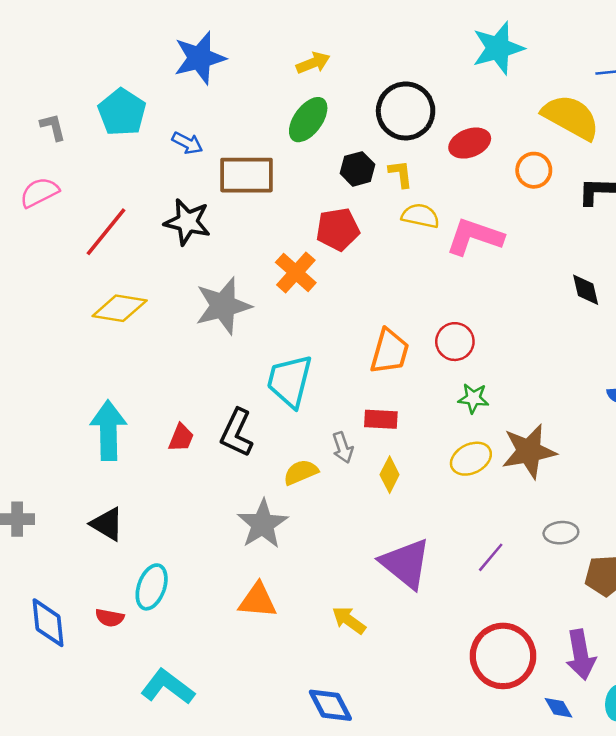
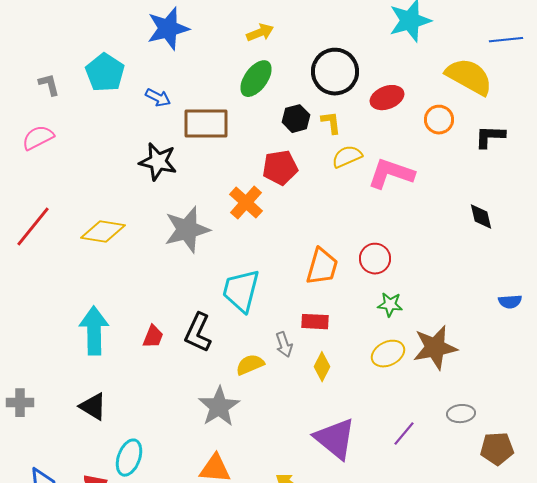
yellow semicircle: (420, 216) -> (347, 157), turned -36
red line: (106, 232) -> (33, 227), moved

